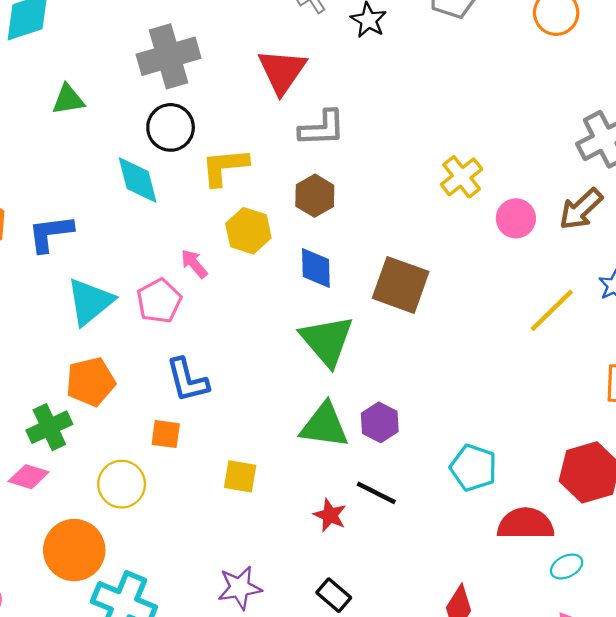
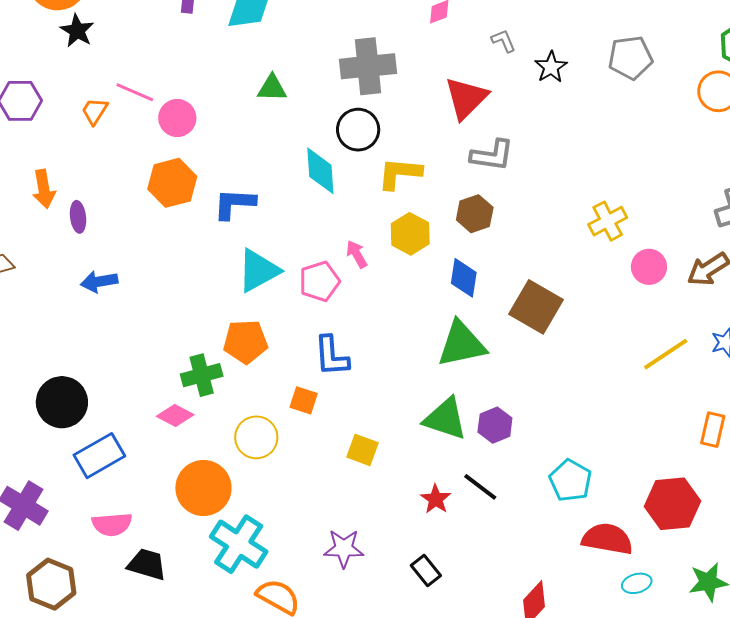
green triangle: (327, 341) -> (462, 344), turned 48

